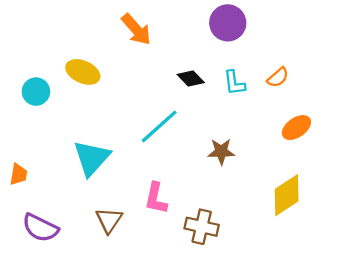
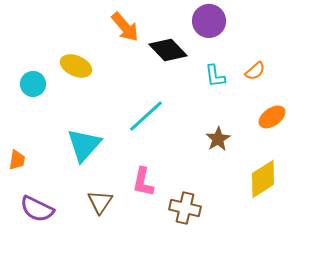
black diamond: (191, 78) -> (168, 50), moved, size x1.5
brown star: (221, 152) -> (218, 139), moved, turned -30

